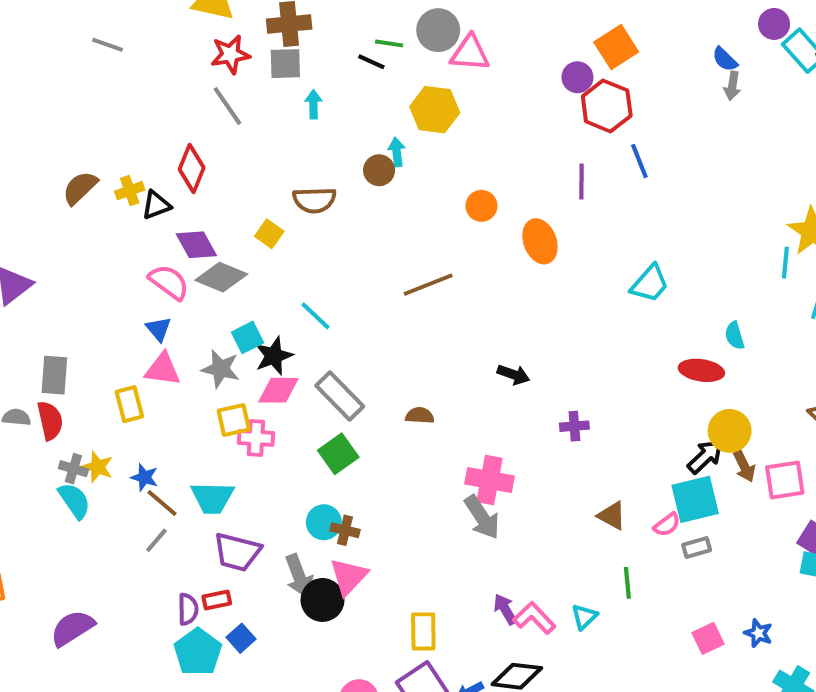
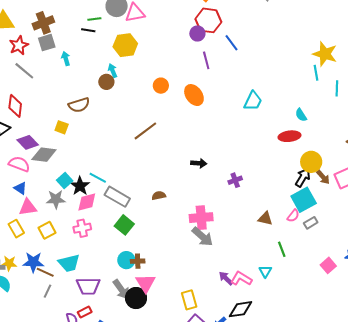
purple circle: (577, 77) -> (197, 34), moved
cyan line: (315, 316) -> (98, 178), moved
yellow square: (234, 420) -> (47, 230), moved
blue star: (144, 477) -> (33, 262), size x1.5

